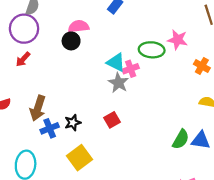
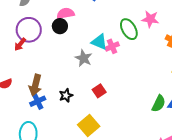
purple circle: (24, 29) -> (29, 30), moved
green ellipse: (152, 50) -> (129, 29), turned 60
gray star: (118, 83) -> (84, 58), moved
blue cross: (50, 128) -> (38, 101), moved
yellow square: (79, 158) -> (89, 125), moved

